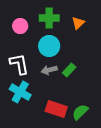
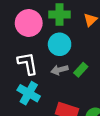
pink circle: (20, 26) -> (29, 23), size x1.6

